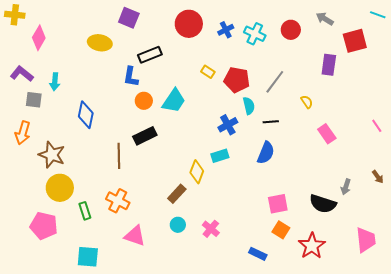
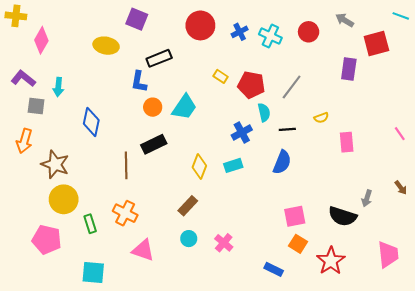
yellow semicircle: (307, 102) -> (321, 118), moved, turned 104
pink rectangle: (327, 134) -> (347, 142), turned 30
yellow diamond: (197, 172) -> (199, 166), moved

